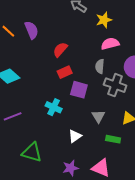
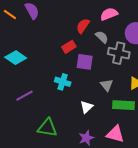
red semicircle: (60, 50) -> (83, 26), moved
gray semicircle: (100, 66) -> (102, 37), turned 136
green rectangle: (113, 139) -> (123, 105), size x1.5

